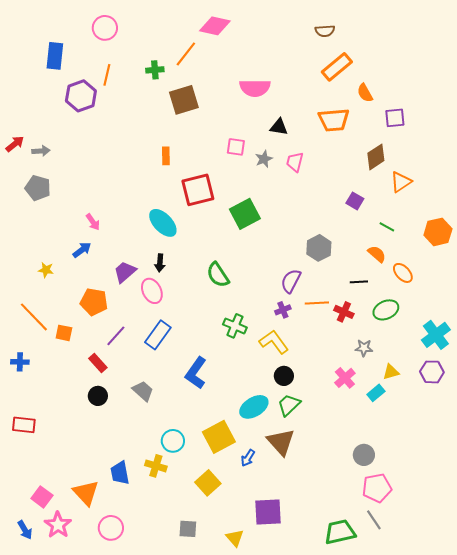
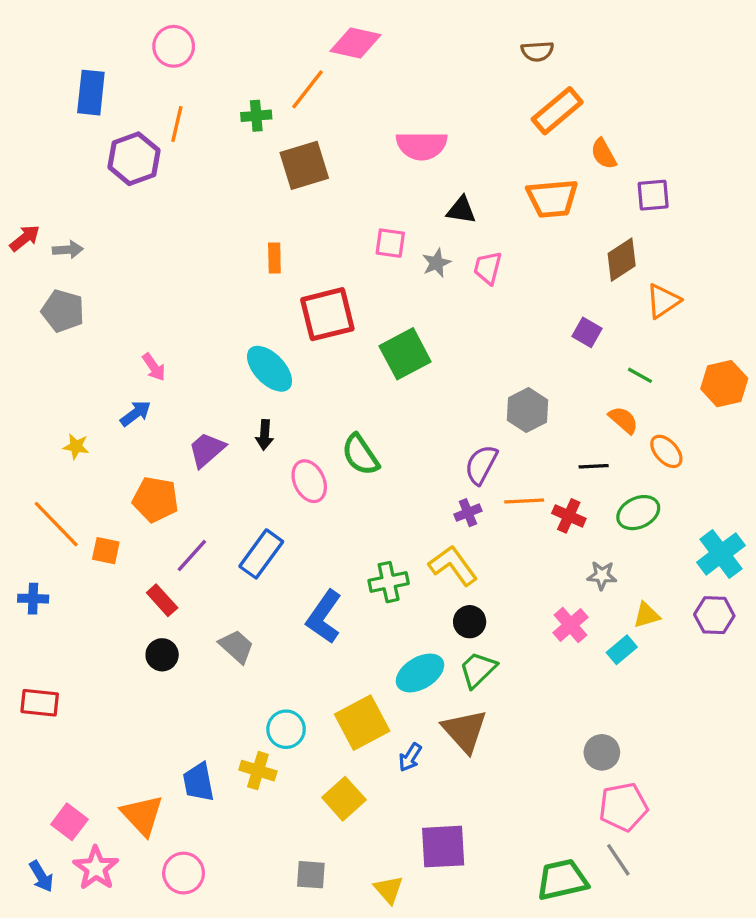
pink ellipse: (152, 291) -> (309, 481), moved
green cross: (235, 326) -> (389, 582), moved, turned -35

